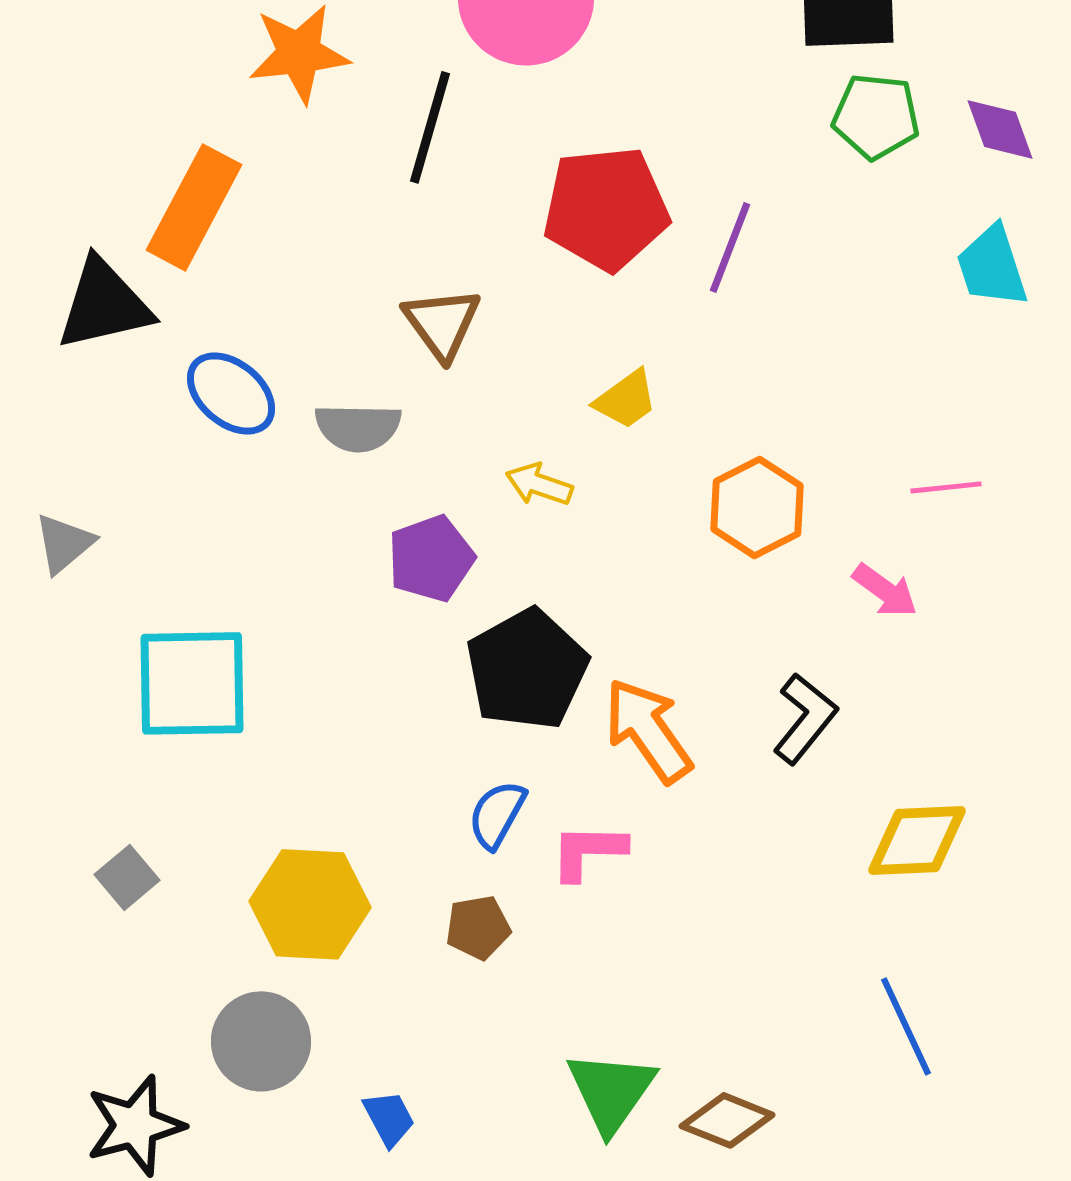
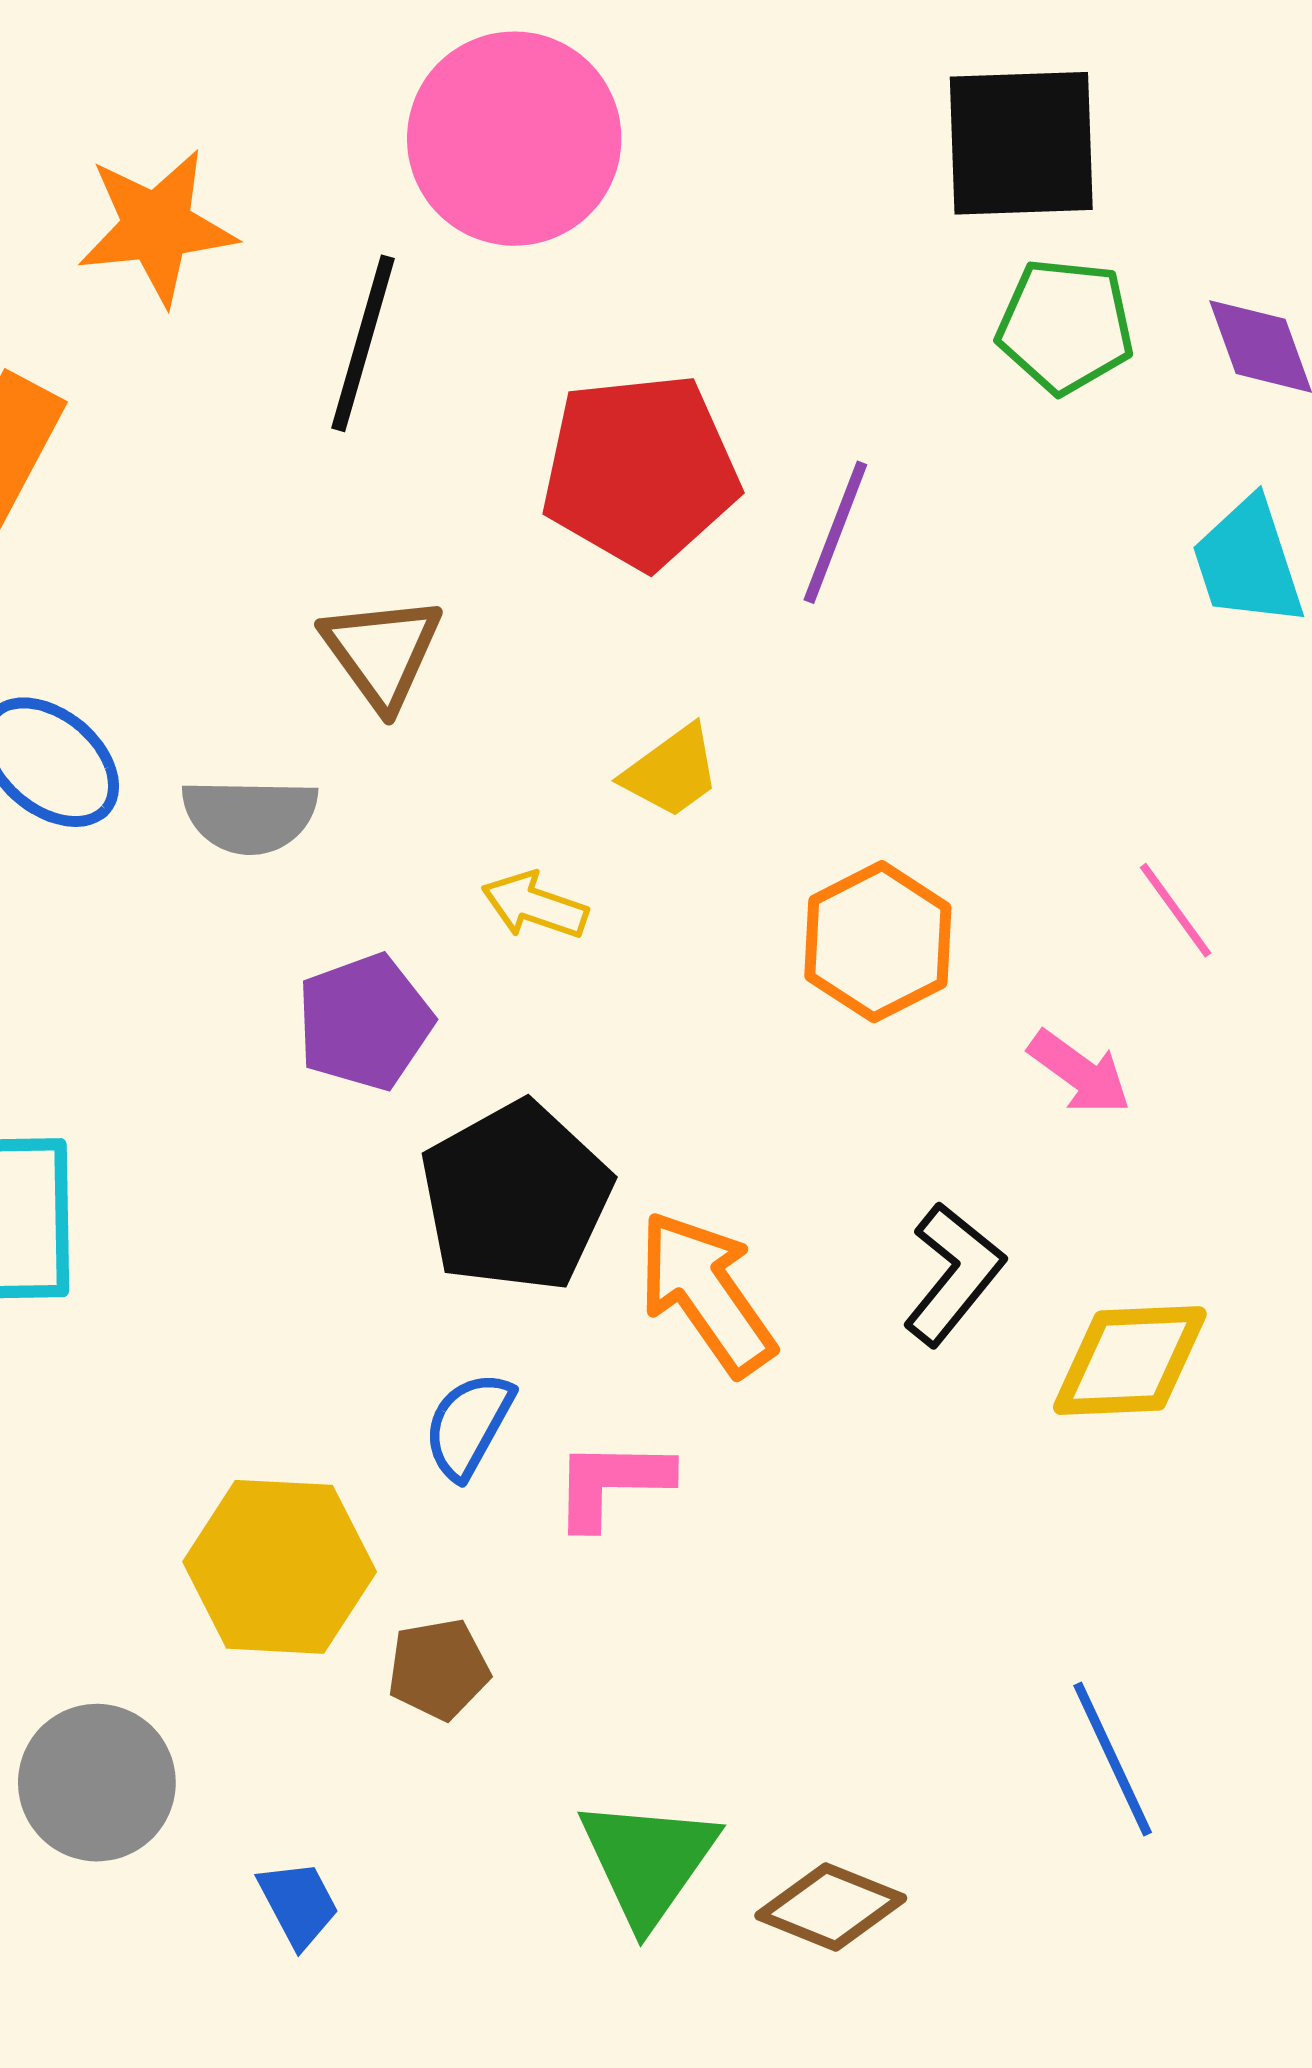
pink line: (946, 487) -> (1176, 910), turned 60
yellow diamond: (917, 840) -> (1130, 1361), moved
yellow hexagon: (310, 904) -> (280, 1567), moved
brown pentagon: (478, 927) -> (439, 1669), moved

